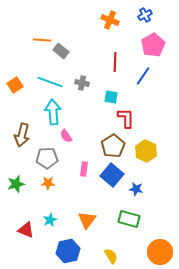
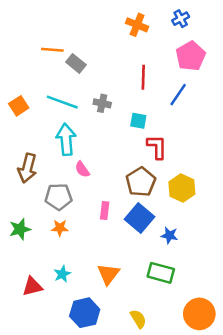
red triangle: (26, 230) -> (32, 286), turned -36

